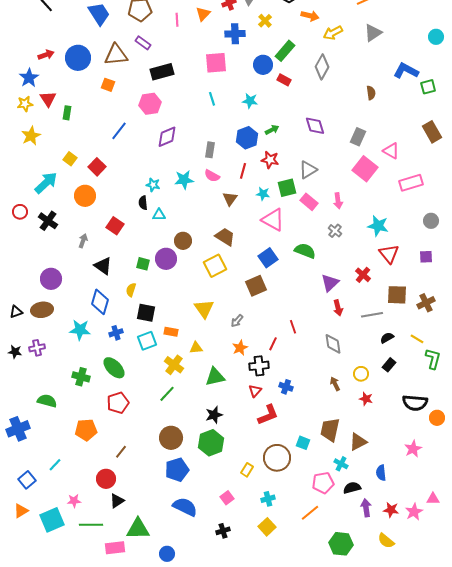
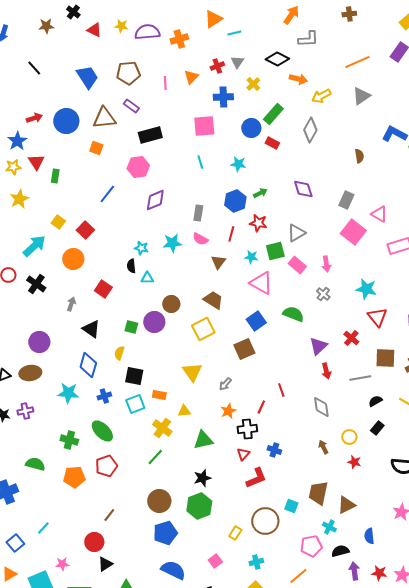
orange pentagon: (86, 430) -> (74, 477), moved

